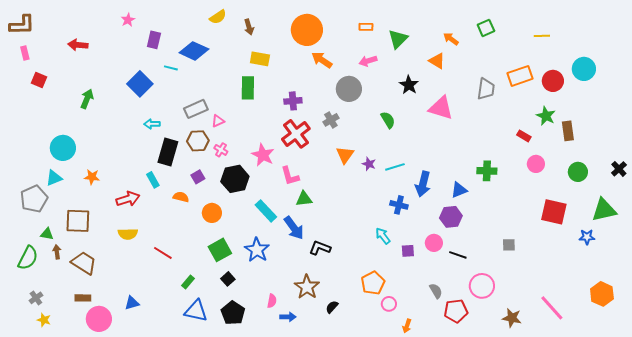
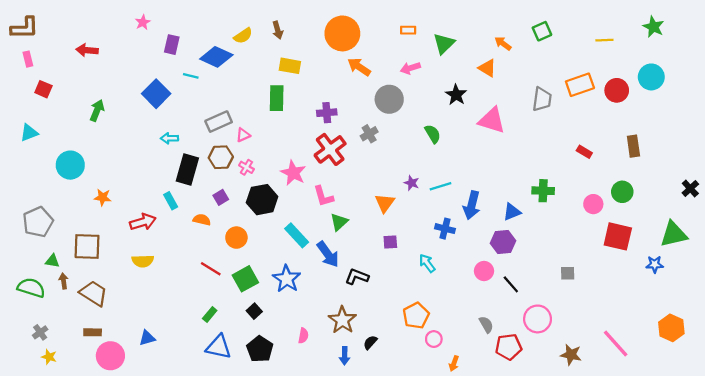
yellow semicircle: (218, 17) -> (243, 36), moved
green star: (546, 116) -> (654, 27), moved
orange triangle: (345, 155) -> (385, 203), moved
pink circle: (536, 164) -> (593, 204), moved
green circle: (578, 172) -> (622, 192), moved
cyan triangle: (54, 178) -> (29, 133), moved
green triangle: (304, 199) -> (339, 222), turned -36
purple square: (408, 251) -> (390, 242), moved
red line: (163, 253) -> (211, 269), moved
black line: (458, 255) -> (511, 284), turned 30
green semicircle: (28, 258) -> (31, 288), turned -100
blue arrow: (288, 317) -> (345, 356), moved, turned 91

